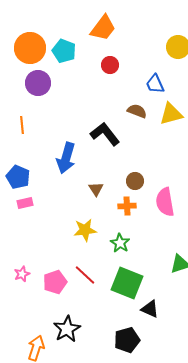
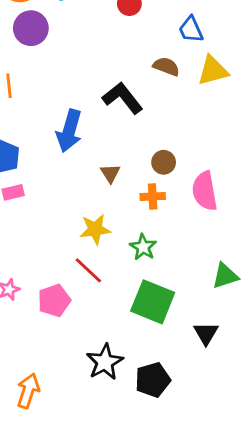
red line: (85, 275) -> (88, 270), moved
black triangle: (150, 309) -> (206, 333), moved, turned 36
black star: (67, 329) -> (105, 362), moved

